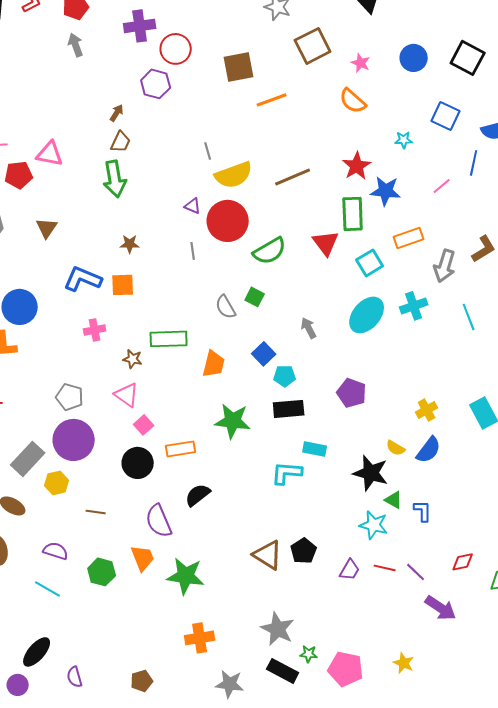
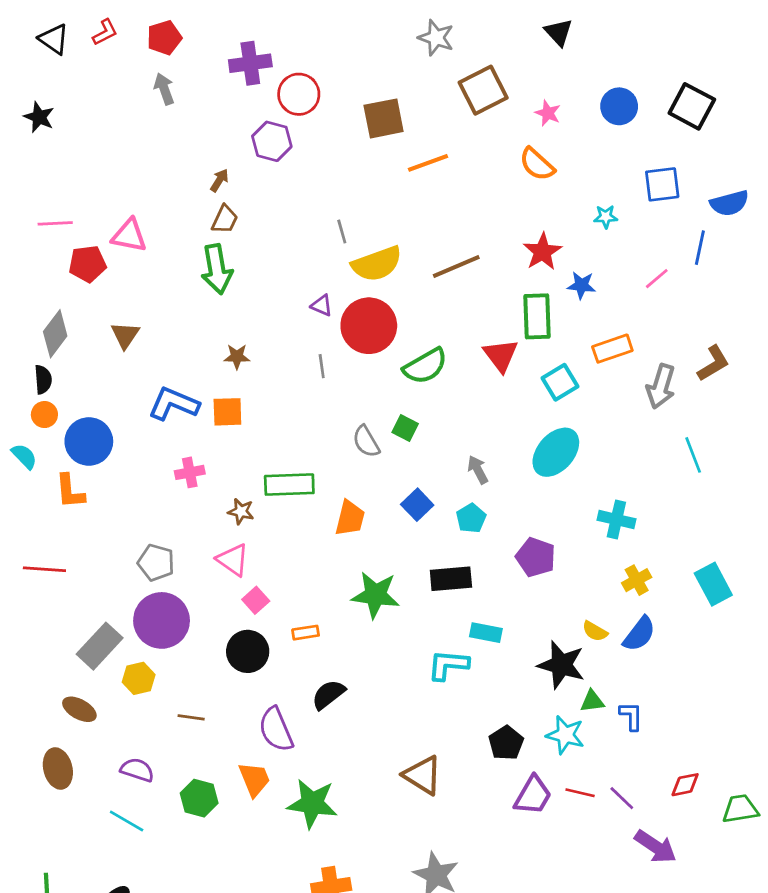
blue square: (446, 116) -> (662, 184), turned -32
blue star: (386, 191) -> (581, 285), size x0.7
cyan cross: (414, 306) -> (616, 520), moved, turned 32
cyan pentagon: (285, 376) -> (471, 518), moved, turned -30
orange rectangle: (181, 449) -> (306, 633), size x0.7
green triangle: (394, 500) -> (592, 701), turned -36
black pentagon: (304, 551) -> (506, 743), moved
purple trapezoid: (350, 570) -> (533, 795), size x1.4

